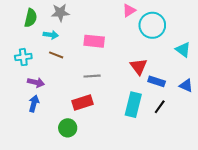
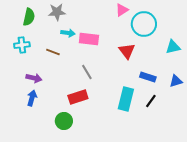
cyan arrow: (51, 35) -> (68, 33), moved
cyan triangle: (183, 50) -> (173, 47), turned -49
cyan cross: (23, 57) -> (22, 45), moved
red triangle: (139, 67) -> (127, 51), moved
gray line: (92, 76) -> (87, 72), turned 63
blue triangle: (186, 86) -> (176, 81), turned -40

